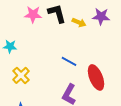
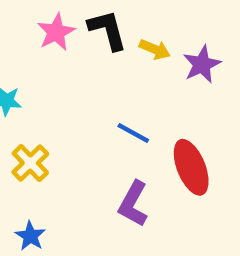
pink star: (33, 14) -> (56, 32), turned -30
purple star: (101, 16) -> (202, 64), moved, turned -30

